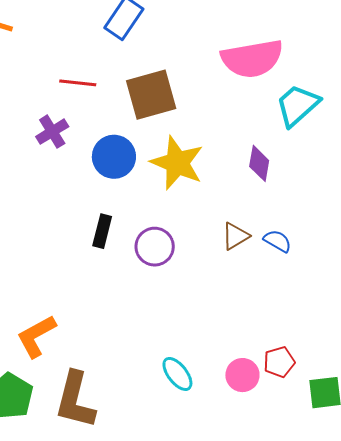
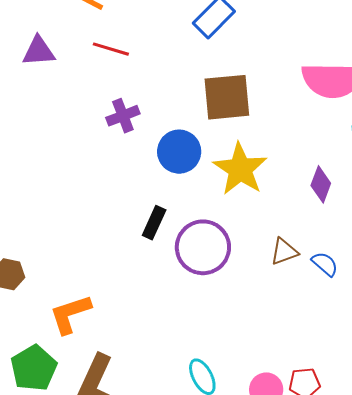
red line: (78, 83) -> (111, 49), moved
purple circle: (155, 247) -> (203, 247), size x1.4

